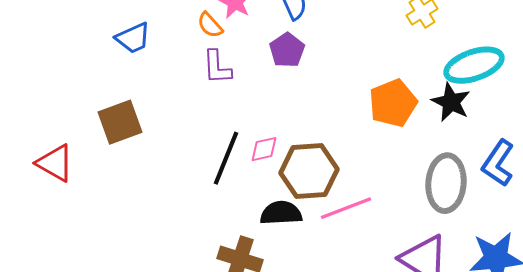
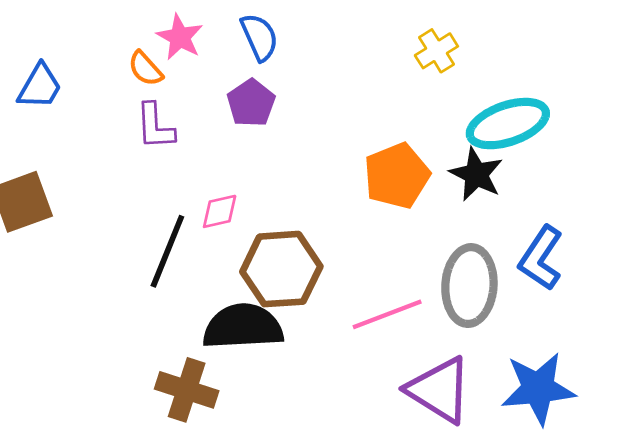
blue trapezoid: (133, 38) -> (40, 86), turned -36
pink diamond: (264, 149) -> (220, 211), moved
pink line: (346, 208) -> (387, 314), moved
black semicircle: (281, 213) -> (243, 327), size x1.4

